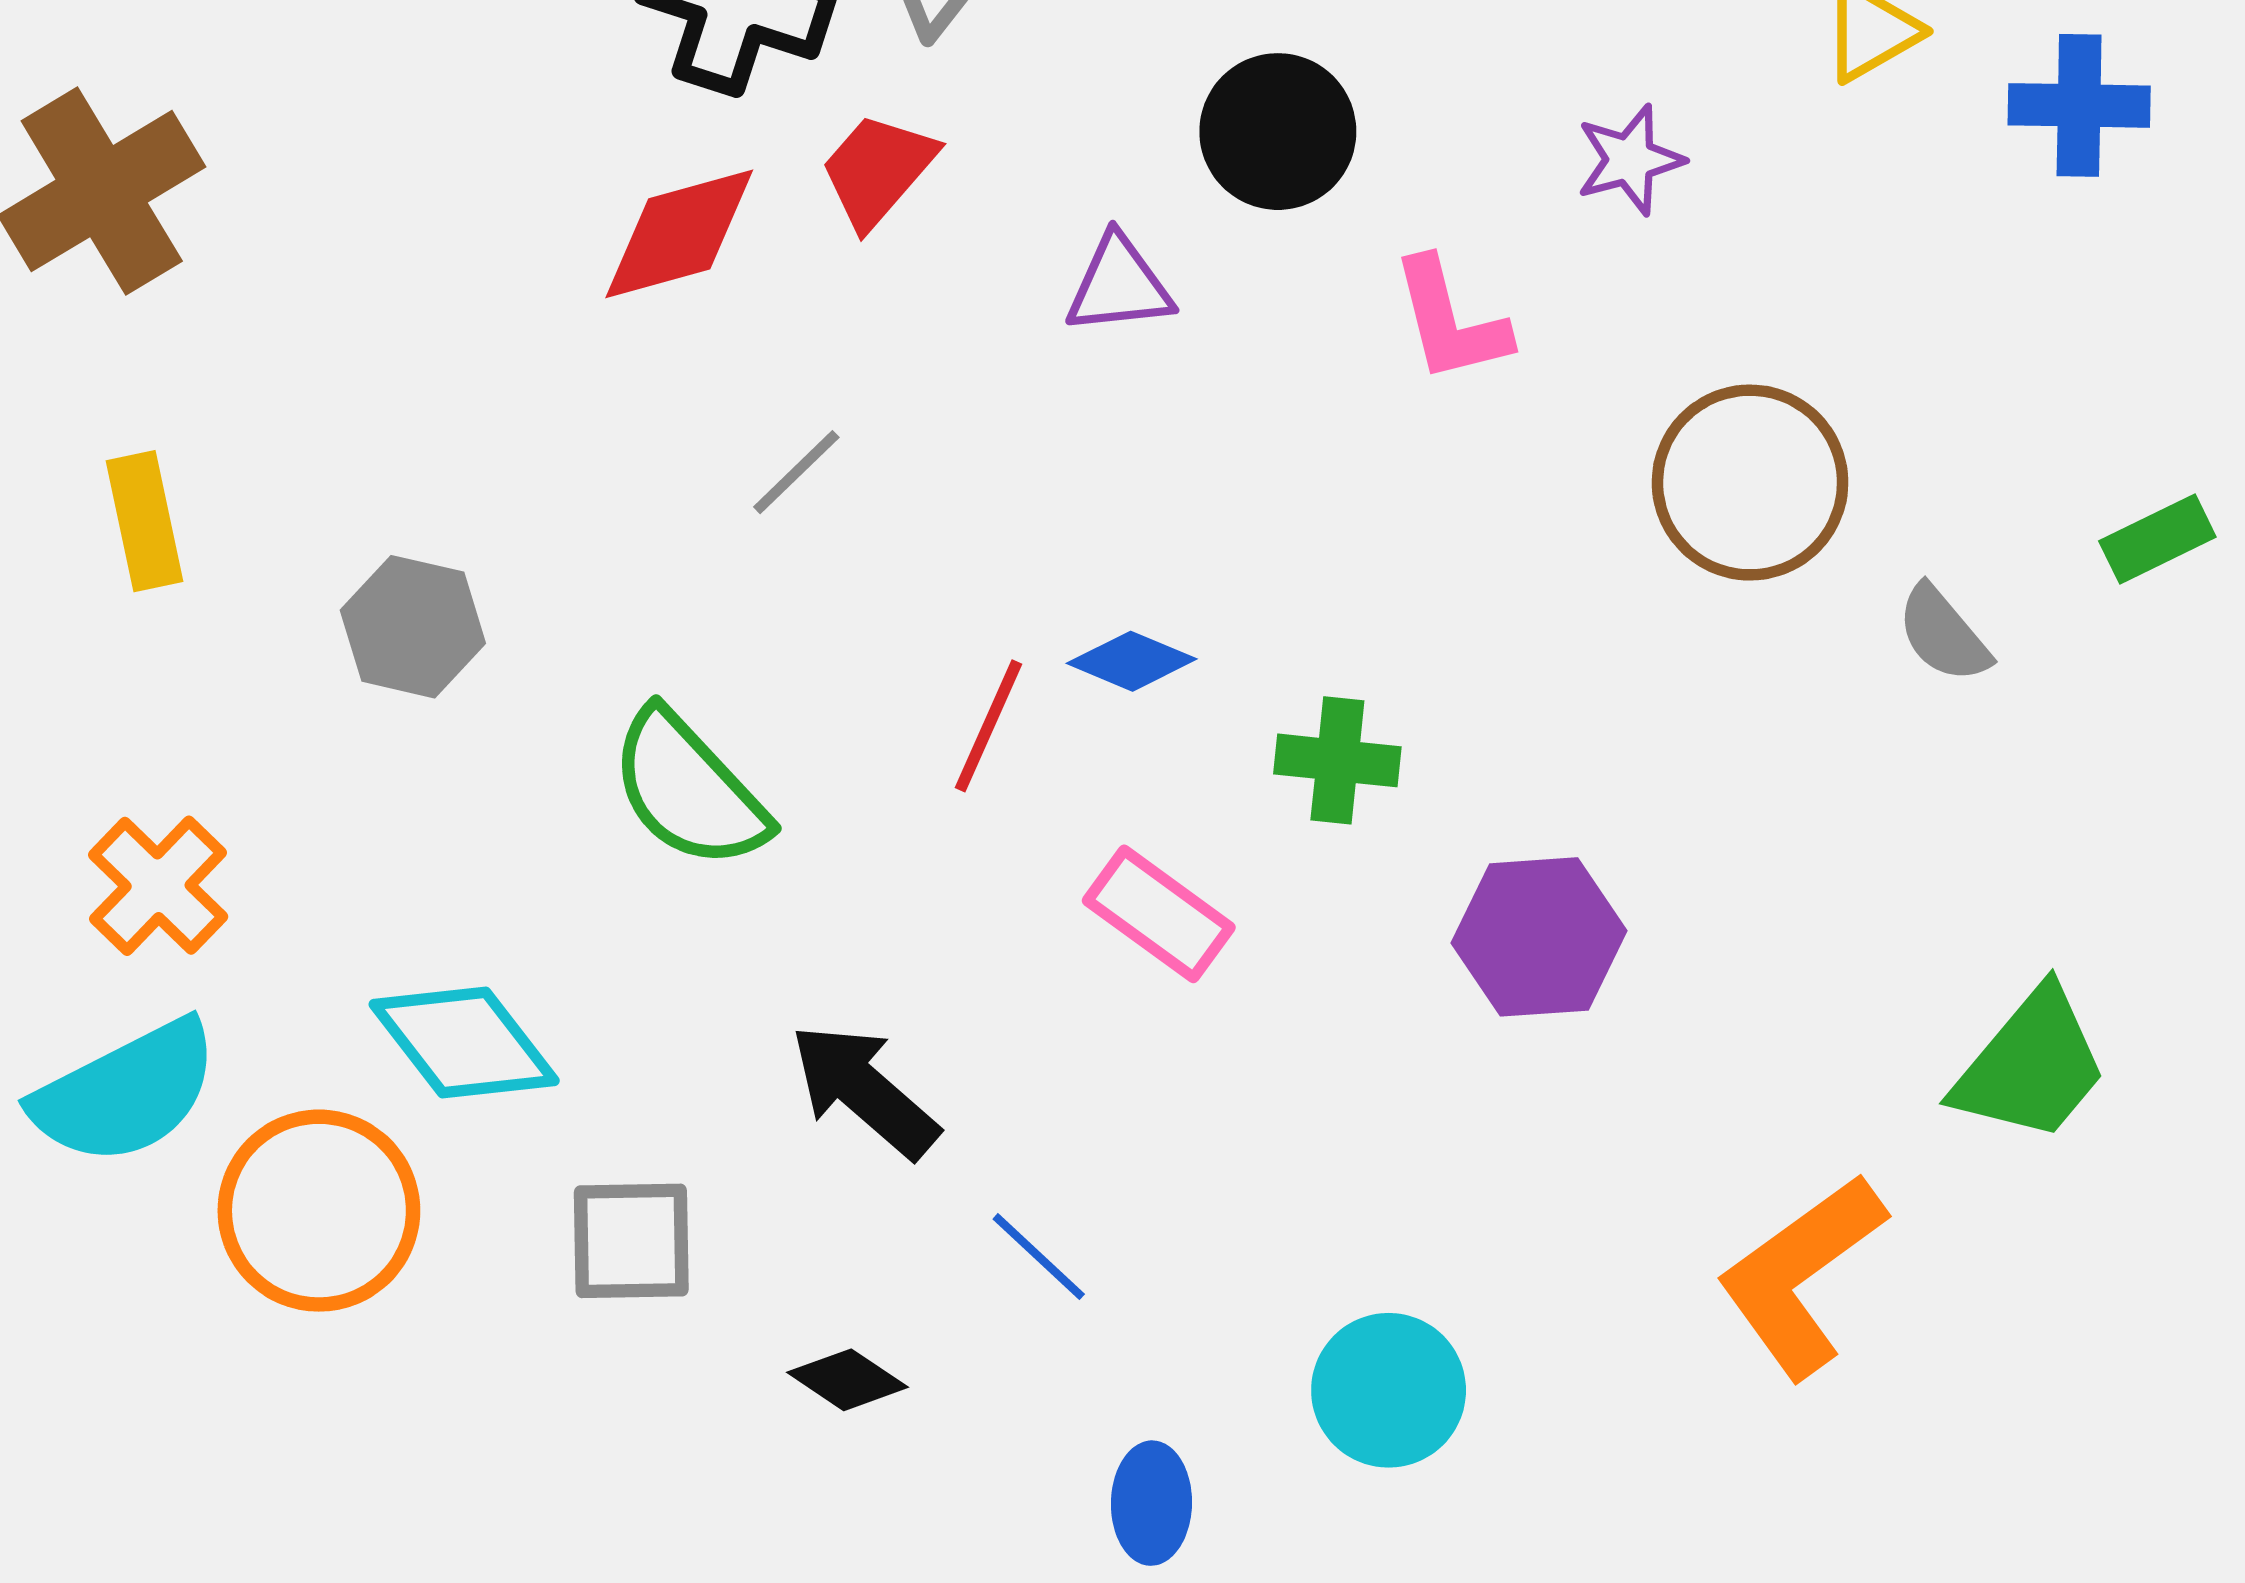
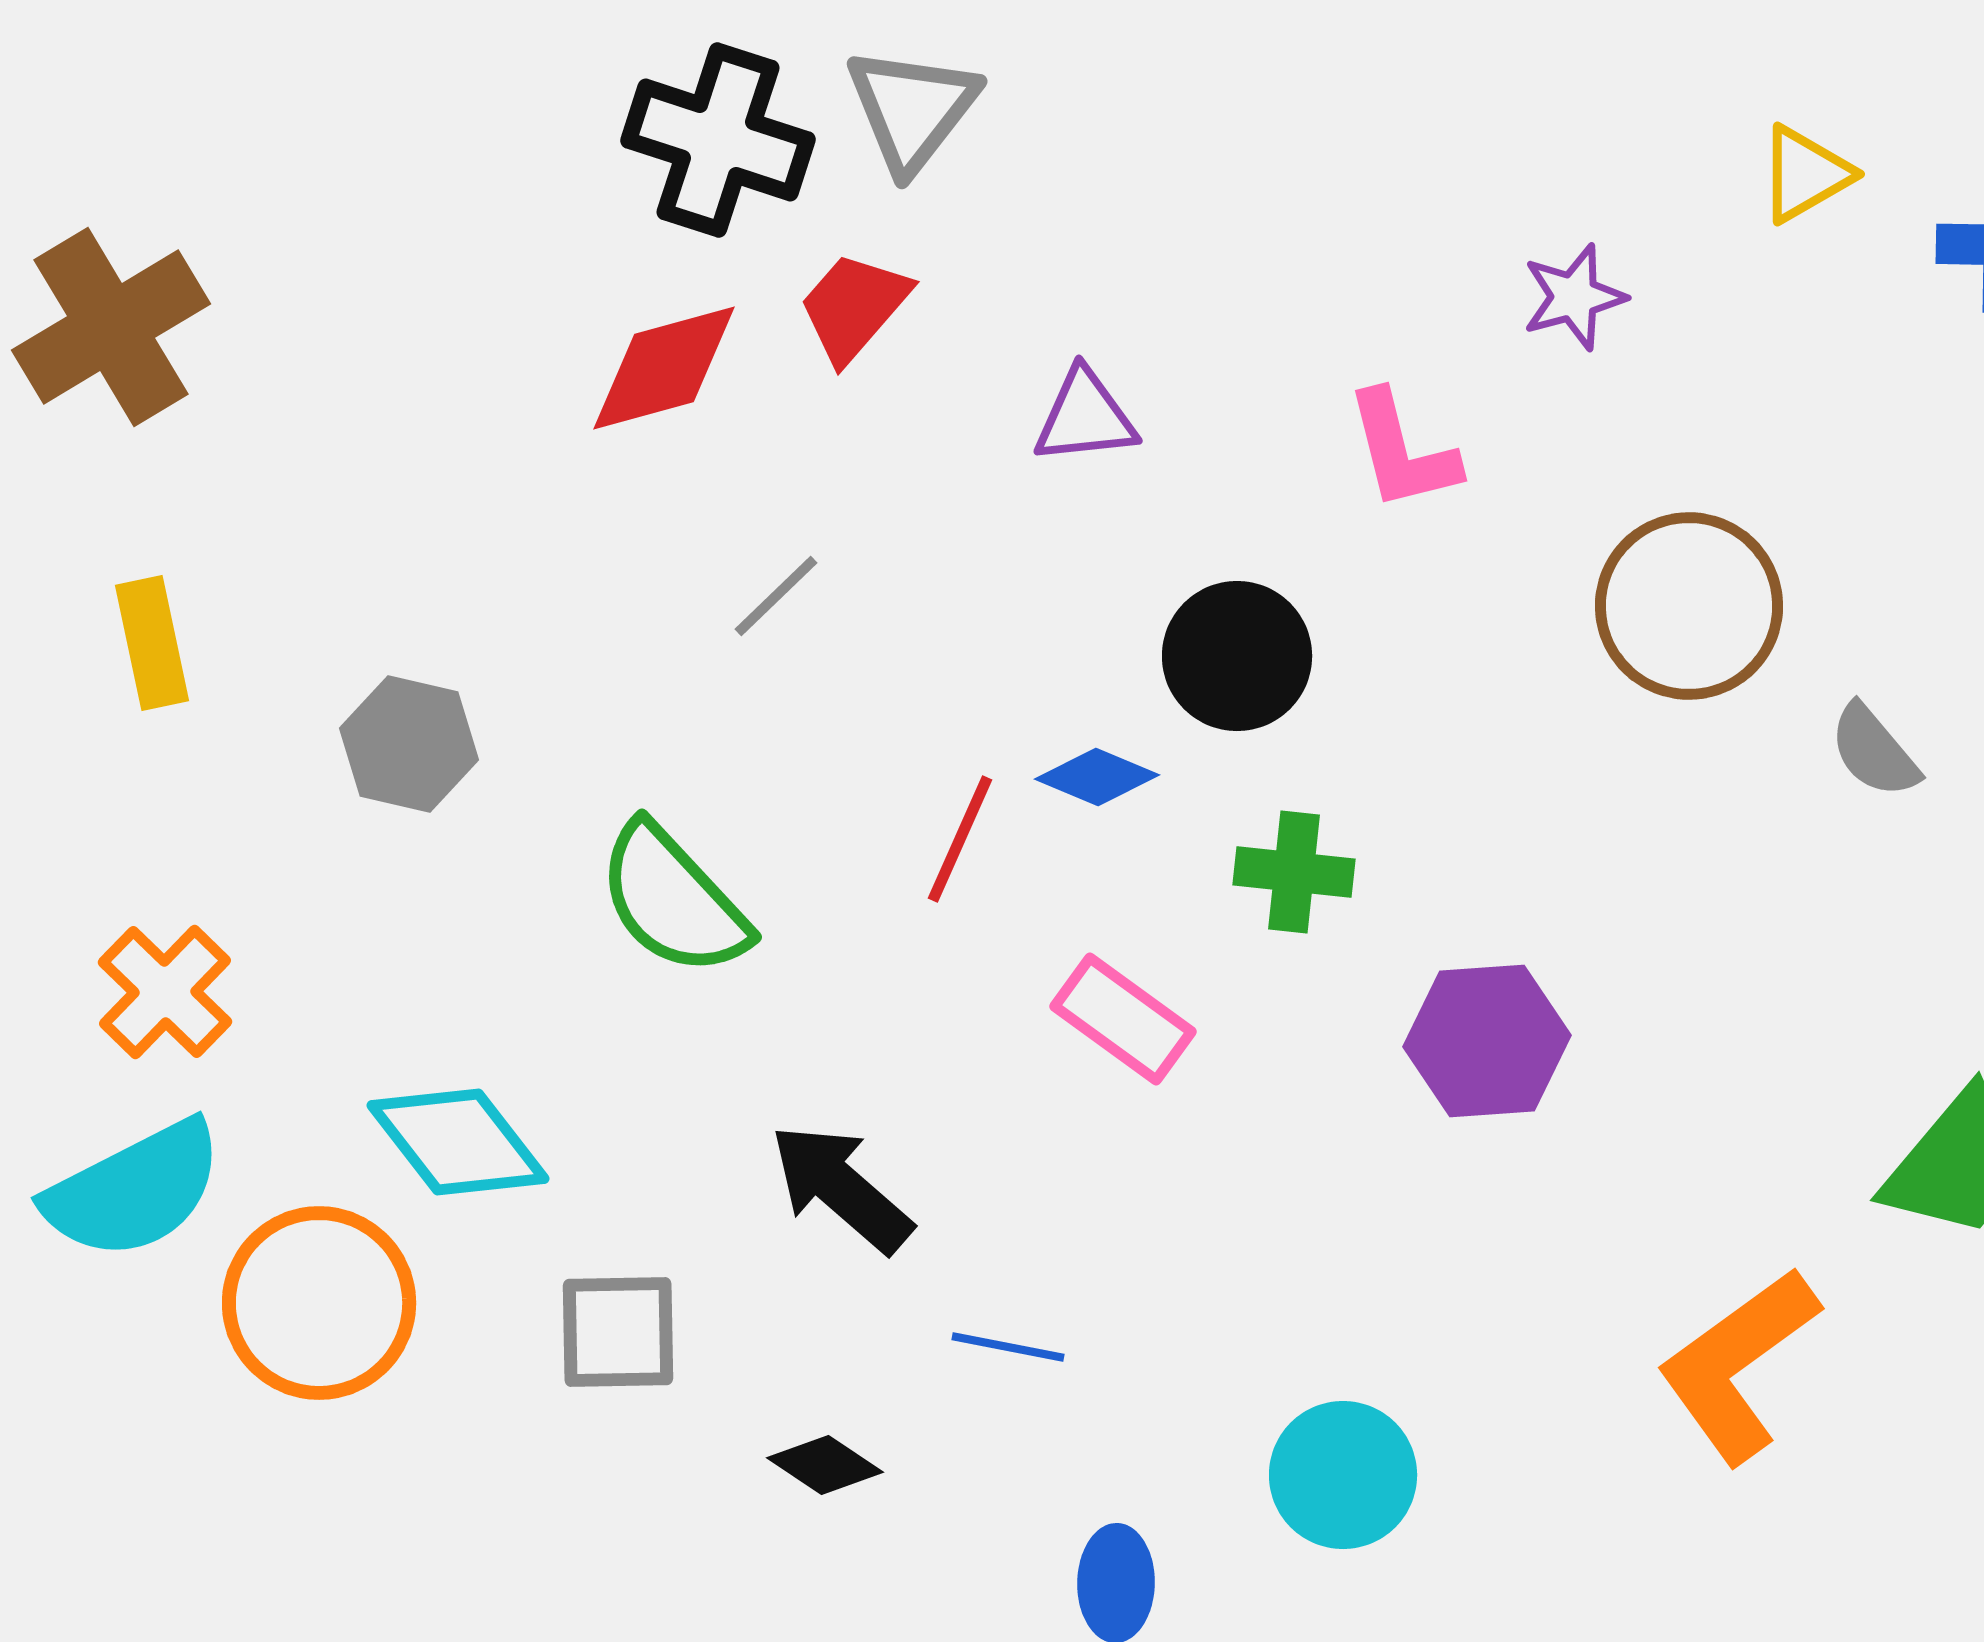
black circle: (1278, 132) -> (1237, 656), moved
blue line: (1039, 1257) -> (1008, 1347), turned -32

